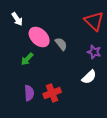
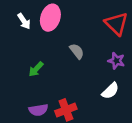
pink ellipse: (39, 37) -> (50, 18), moved, turned 65
purple semicircle: (29, 93) -> (38, 110), turned 84

